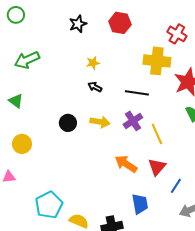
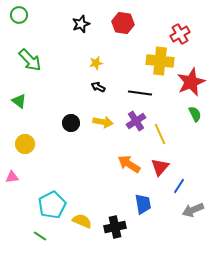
red cross: (177, 34) -> (180, 34), turned 30
green arrow: (27, 60) -> (30, 60), turned -110

